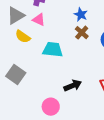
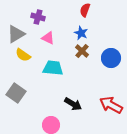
pink triangle: (39, 20) -> (48, 38), moved
black arrow: (73, 86) -> (73, 104), turned 54

